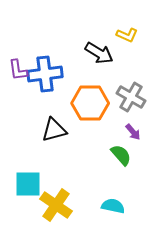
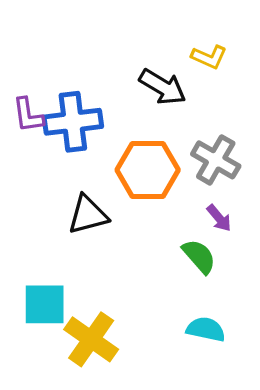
cyan semicircle: (113, 206) -> (206, 329), moved

